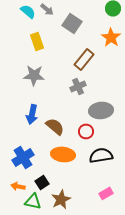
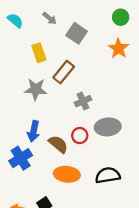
cyan semicircle: (28, 11) -> (15, 20), moved
brown rectangle: (84, 59) -> (64, 72), moved
red circle: (86, 131) -> (80, 136), moved
blue cross: (23, 157) -> (21, 158), moved

